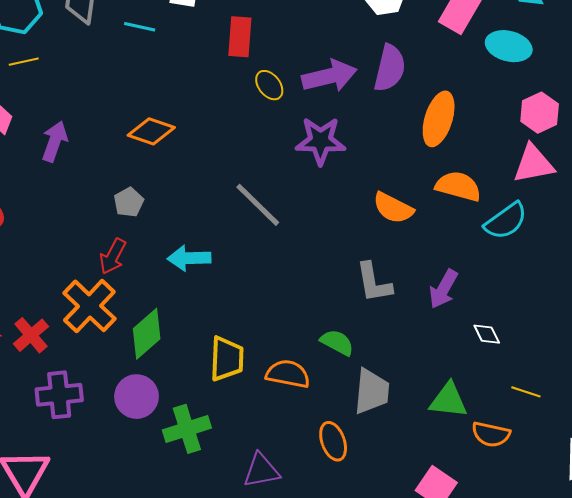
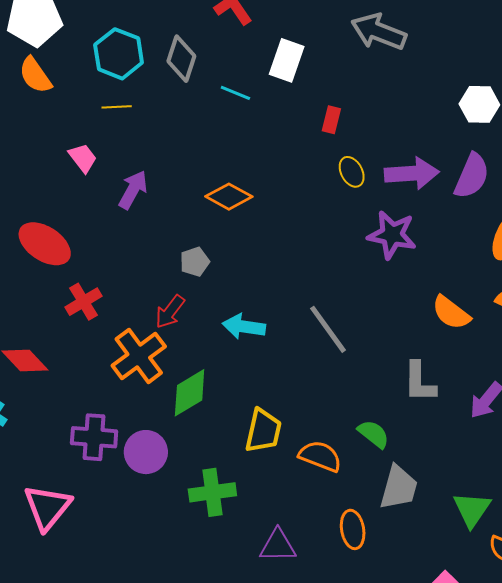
red rectangle: (240, 37) -> (331, 120), size x0.7
gray line: (258, 205) -> (328, 329), moved
red cross: (31, 335) -> (83, 302), moved
purple circle: (137, 397) -> (146, 452), moved
green triangle: (448, 400) -> (472, 509), turned 48

